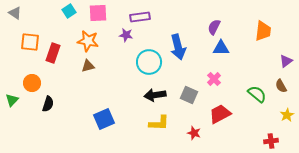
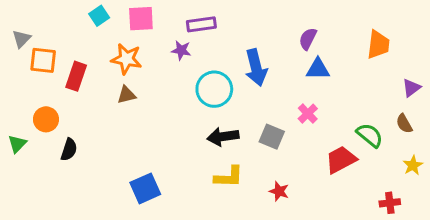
gray triangle: (15, 13) -> (22, 39), moved, turned 40
red trapezoid: (220, 114) -> (341, 160), moved
blue square: (104, 119) -> (145, 188), moved

